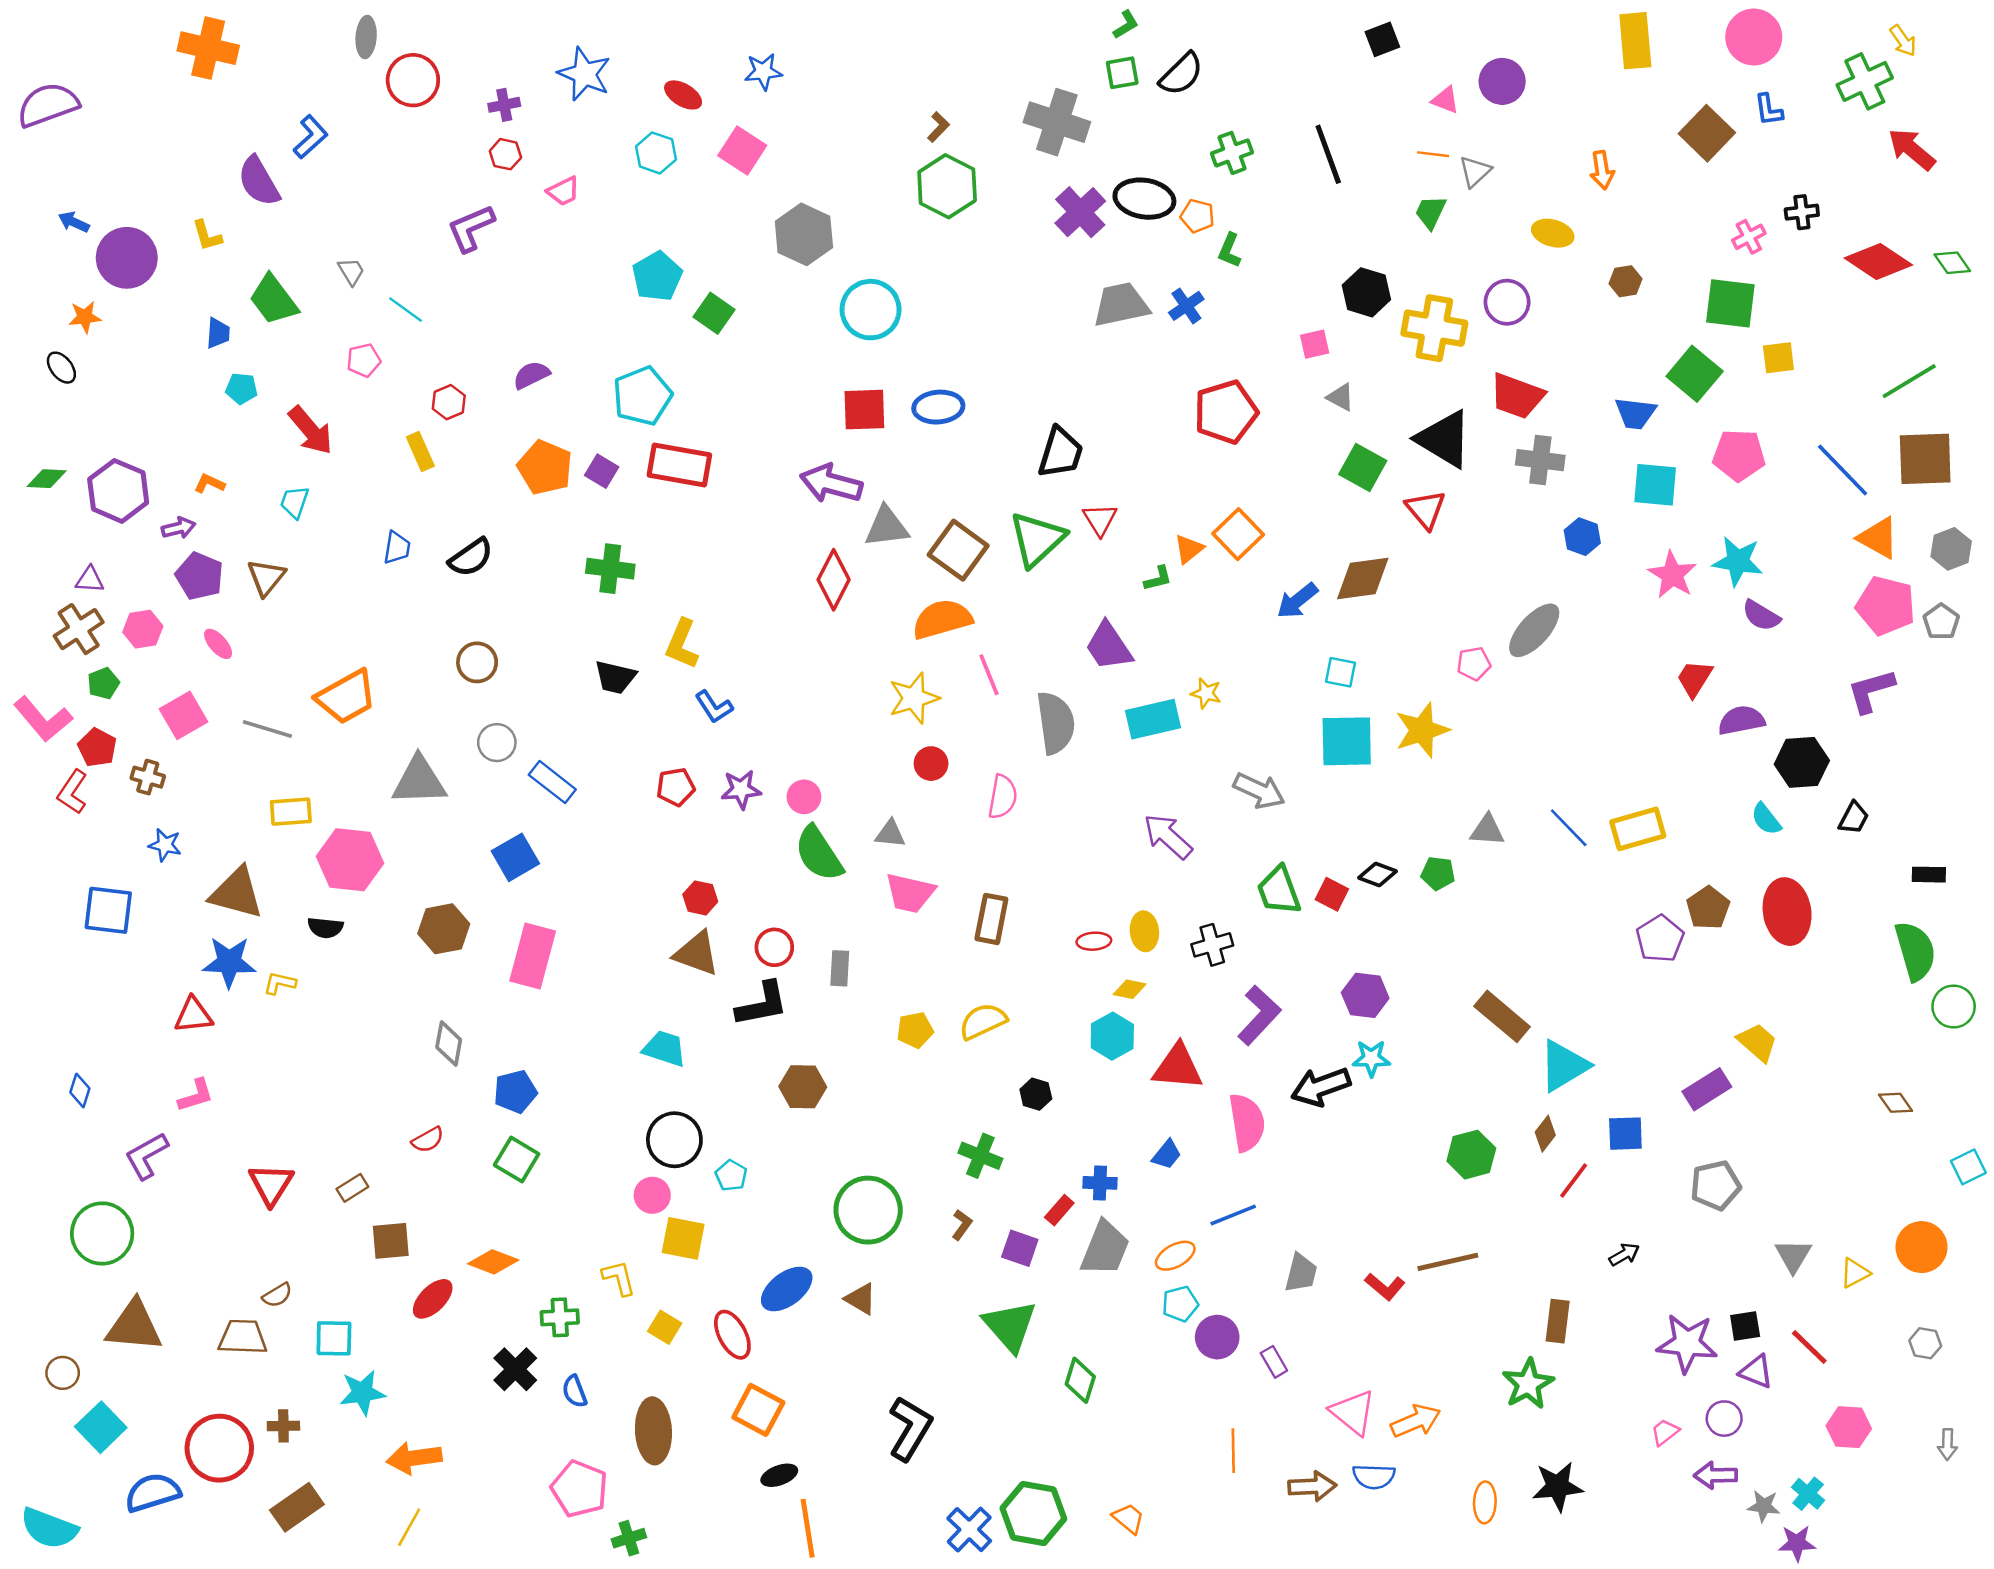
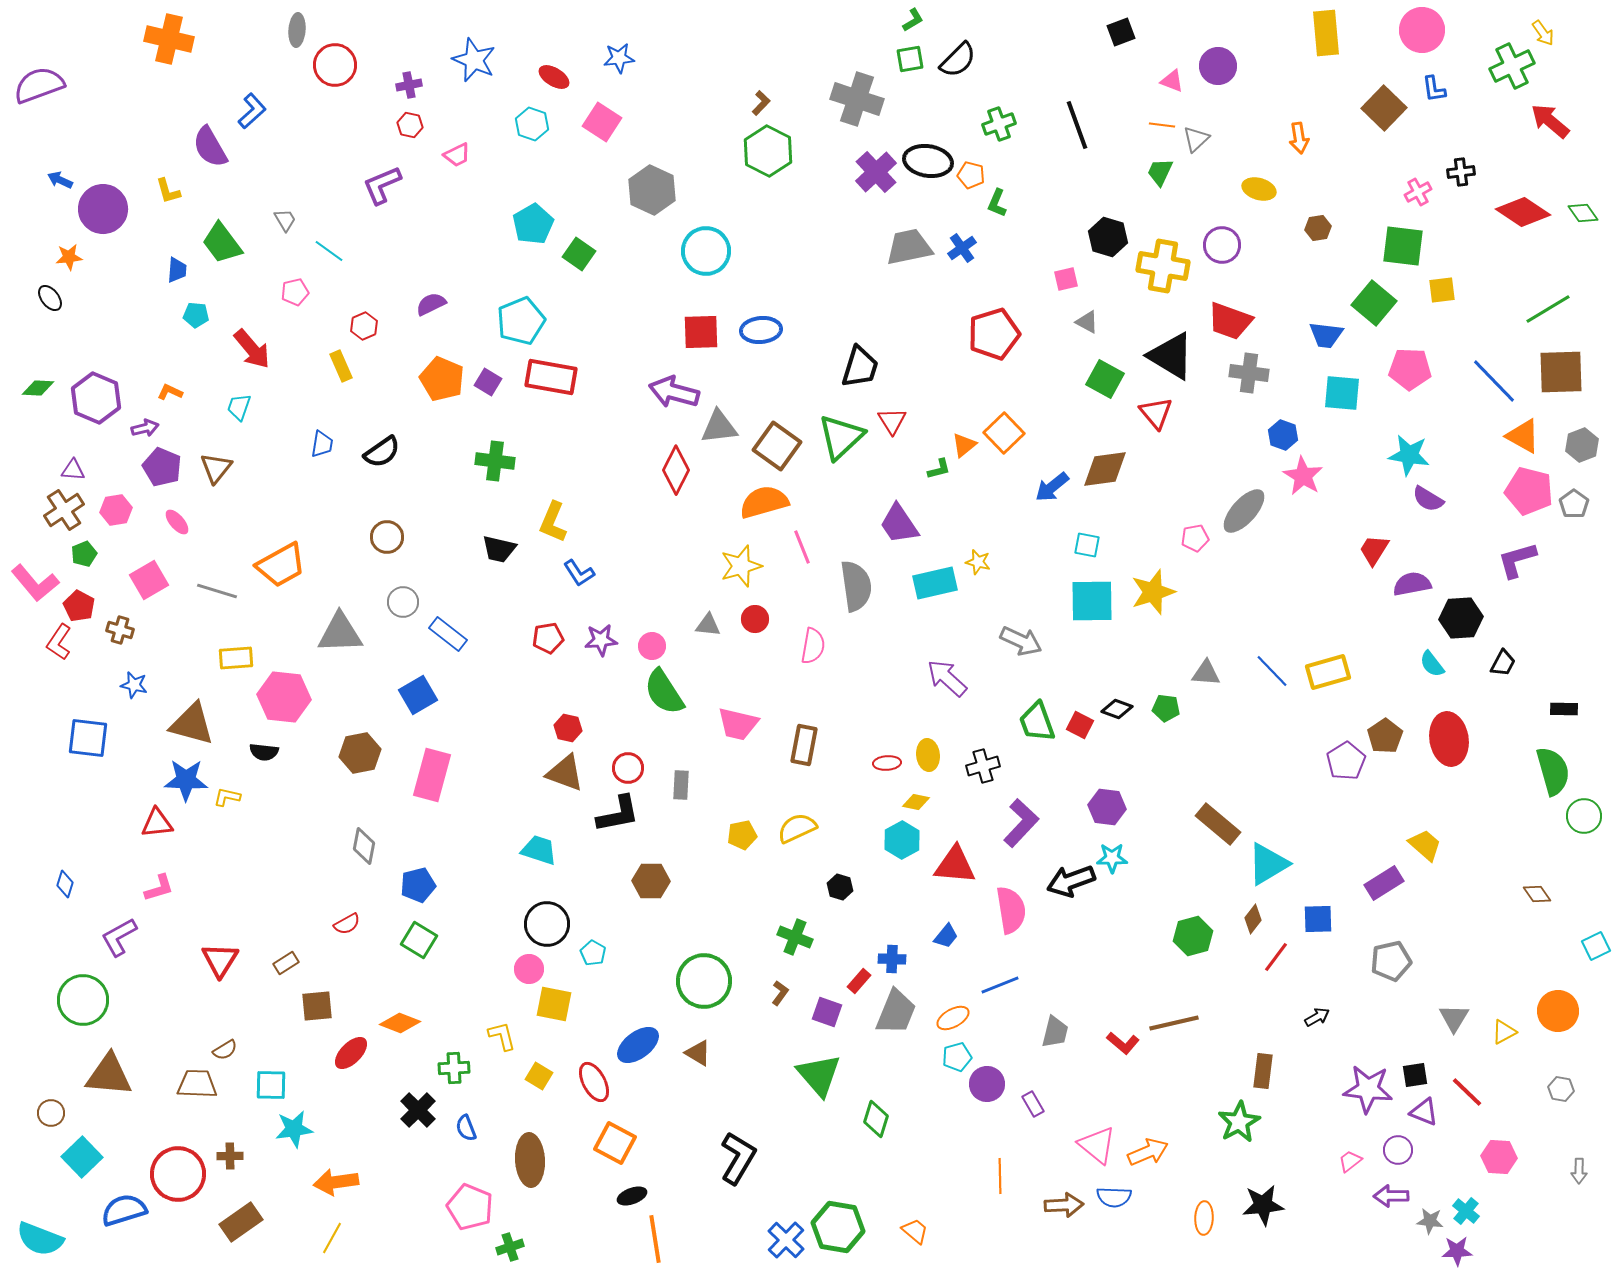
pink star: (1672, 575) -> (1303, 476), moved
gray triangle: (890, 834) -> (708, 625), moved

